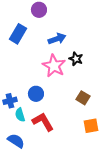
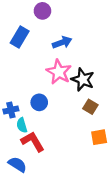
black star: (76, 59) -> (83, 79), moved, size x1.5
red L-shape: (43, 122) -> (33, 142), moved
blue semicircle: (16, 141) -> (17, 164), moved

